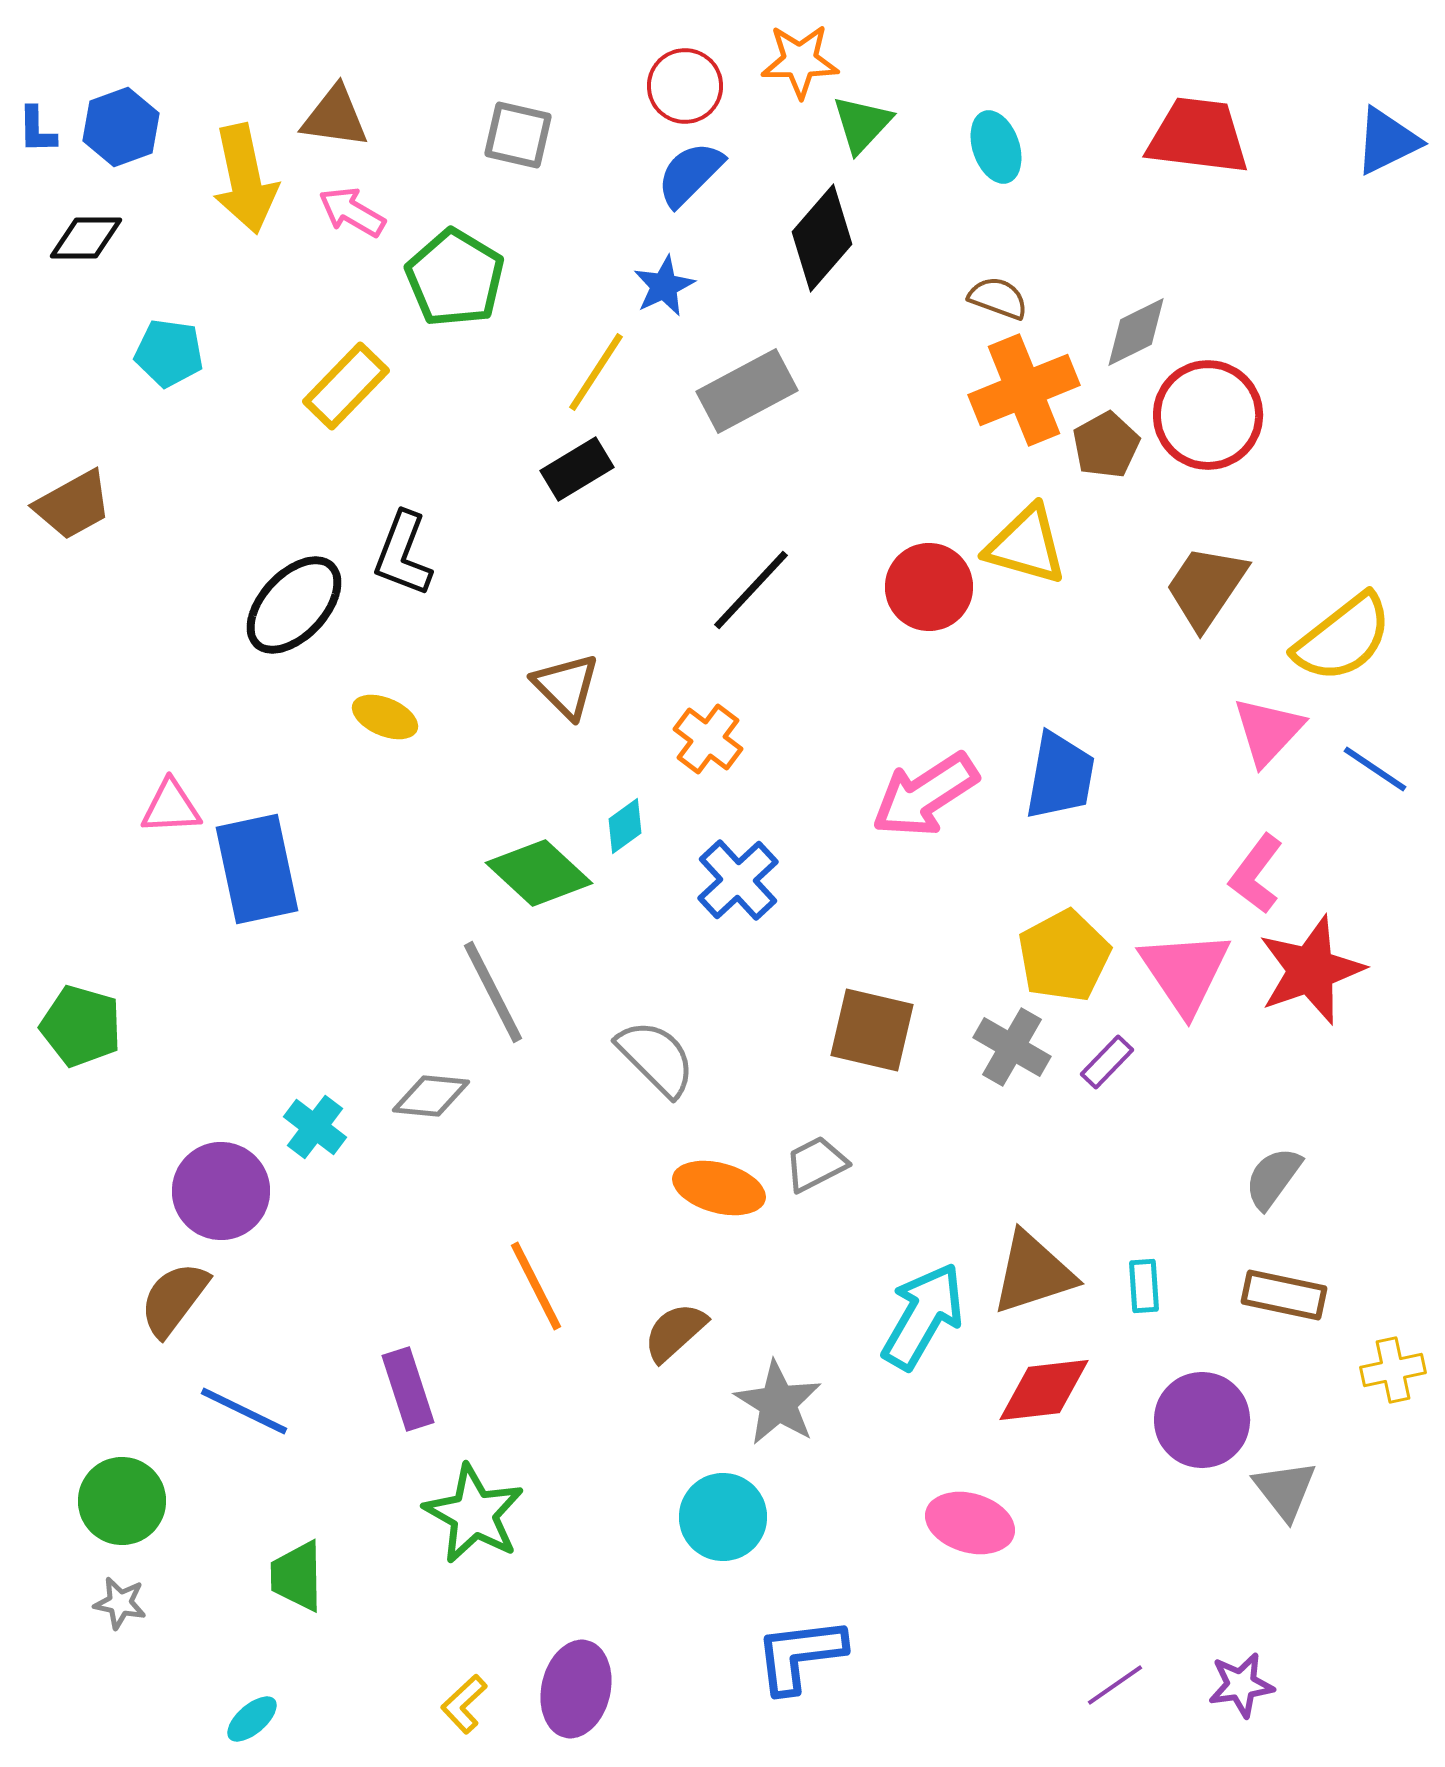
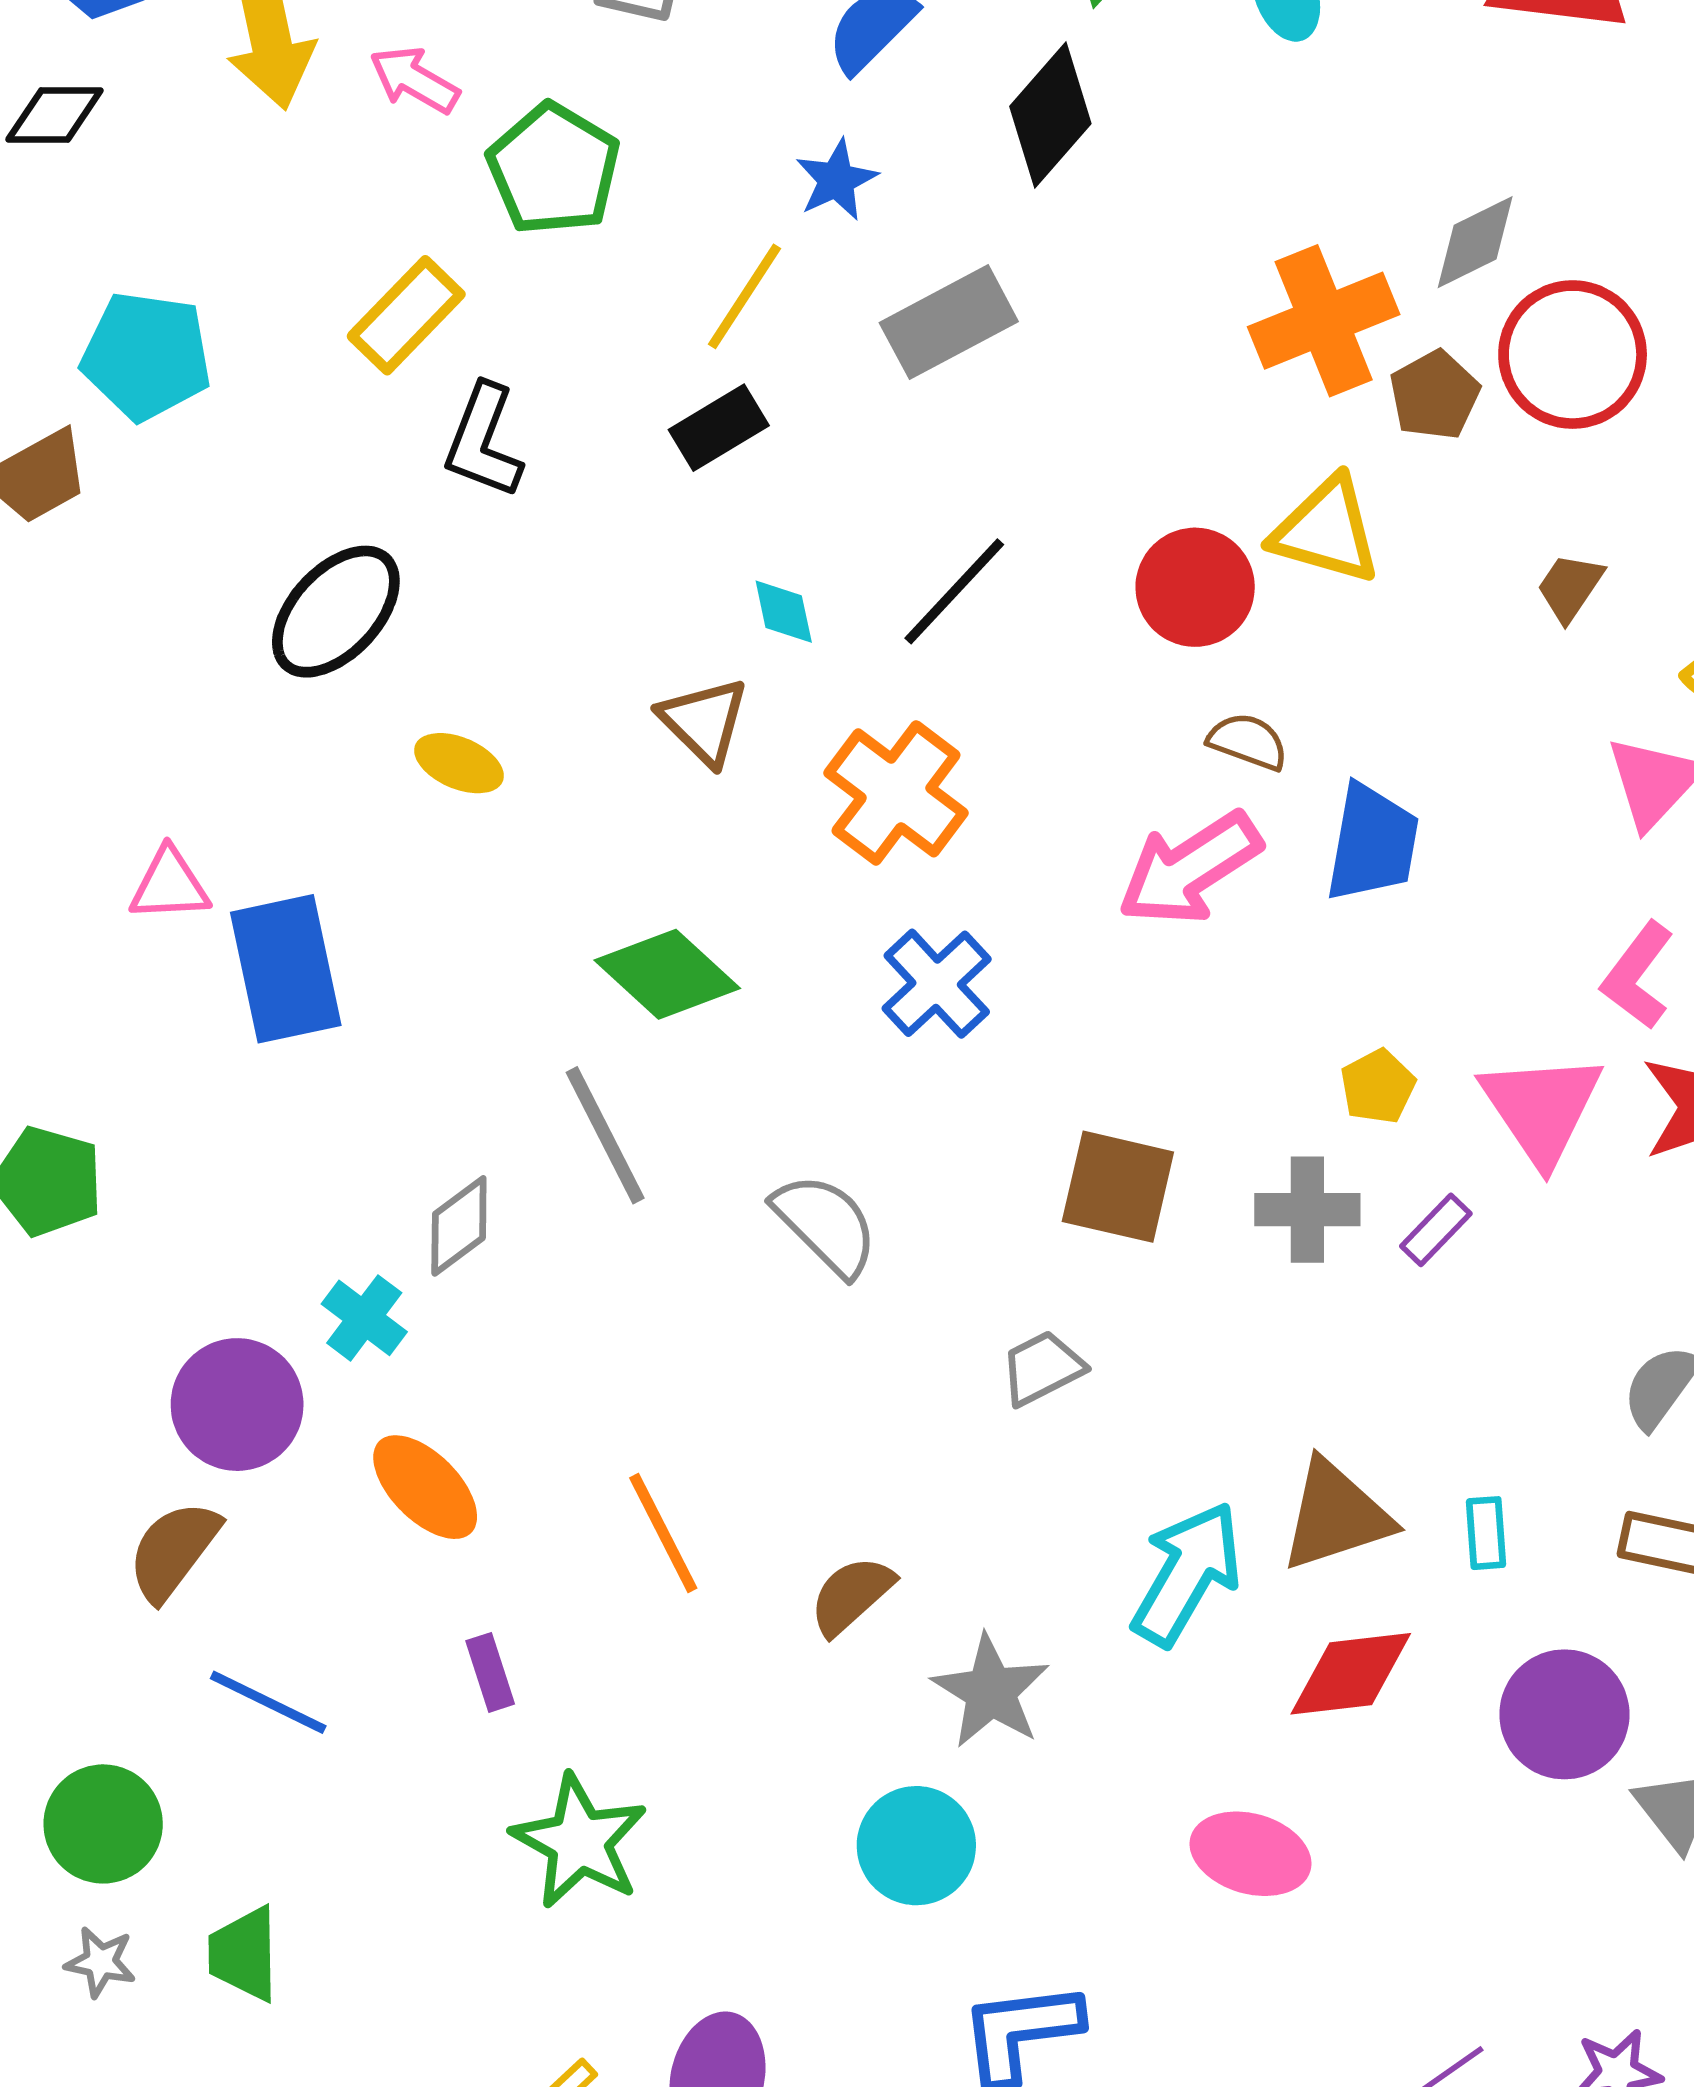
brown semicircle: (998, 298) -> (1248, 742), moved
cyan pentagon: (169, 353) -> (146, 356), moved, size x1.4
black L-shape: (403, 554) -> (483, 441), moved
brown trapezoid: (1206, 587) -> (1570, 587), size x0.6
orange cross: (708, 739) -> (896, 793), size x1.5
cyan diamond: (625, 826) -> (784, 612), moved, turned -66
yellow pentagon: (1064, 956) -> (1378, 1087), size x0.6
gray cross: (1012, 1047) -> (1307, 1210), turned -30
gray diamond: (431, 1096) -> (459, 1226), moved, turned -42
orange ellipse: (719, 1188) -> (425, 1487), moved, turned 30
purple rectangle: (408, 1389) -> (490, 1672), size x0.7
green trapezoid: (297, 1576) -> (244, 1954), moved

